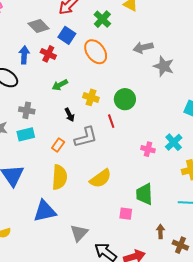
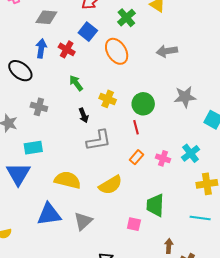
gray diamond: (39, 26) -> (46, 17), moved, turned -45
gray star: (164, 66) -> (185, 97), moved, turned -30
green arrow: (60, 85) -> (76, 83), turned 77
red line: (111, 121) -> (136, 127), moved
cyan rectangle: (26, 134) -> (33, 148), moved
orange rectangle: (58, 145) -> (136, 157), moved
yellow semicircle: (59, 177) -> (67, 180), turned -85
gray triangle: (79, 233) -> (83, 221), moved

